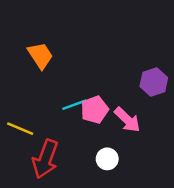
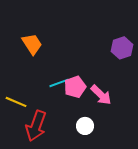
purple hexagon: (154, 82) -> (122, 48), moved

